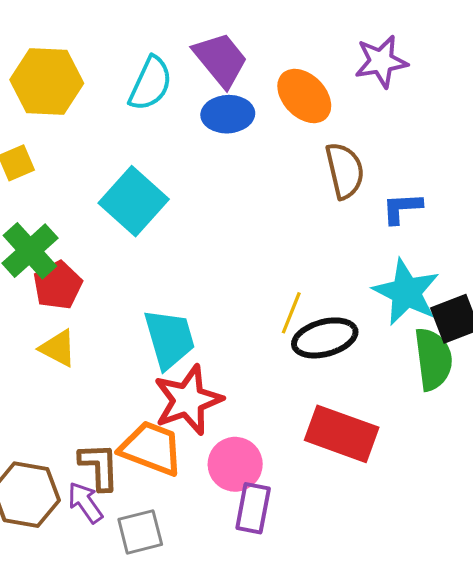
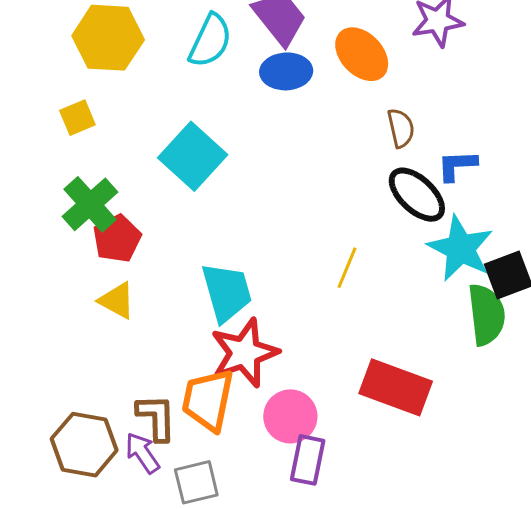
brown semicircle: (345, 171) -> (401, 128), size x0.7
black ellipse: (325, 338) -> (417, 195), moved, turned 58
orange trapezoid: (151, 448) -> (208, 400), turned -100

